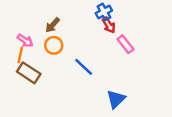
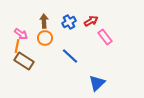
blue cross: (104, 12) -> (69, 22), moved
brown arrow: (53, 25) -> (44, 21), turned 136
red arrow: (109, 25) -> (91, 21), turned -88

